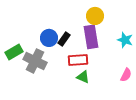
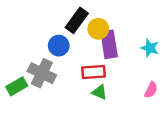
yellow circle: (95, 16) -> (98, 29), moved
black rectangle: (64, 39) -> (77, 20), moved, size x1.5
green rectangle: (14, 52) -> (17, 86), moved

